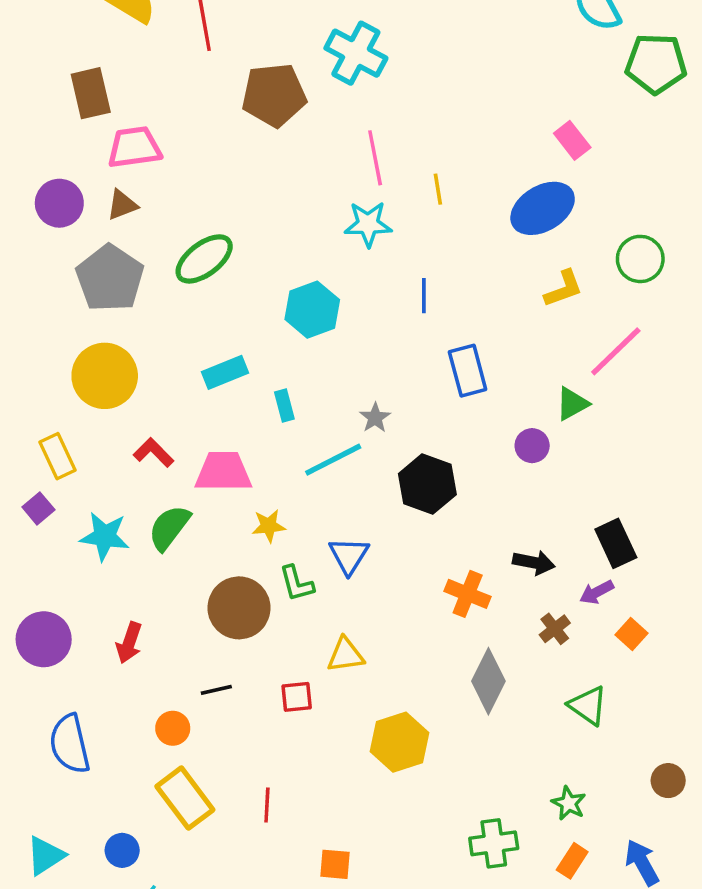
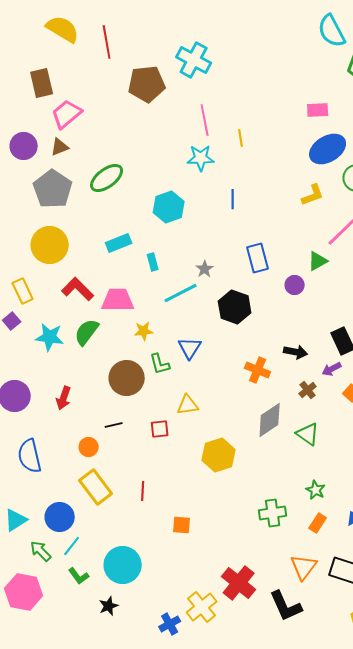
pink rectangle: (572, 140) -> (318, 110), turned -55
pink trapezoid: (134, 147) -> (67, 114), turned -32
blue ellipse: (543, 208) -> (328, 149), moved
blue rectangle: (468, 371) -> (258, 258), moved
red L-shape: (154, 453) -> (78, 289), size x1.4
gray diamond: (488, 681) -> (270, 420), turned 30
green triangle: (588, 706) -> (308, 434), moved
blue circle: (122, 850) -> (60, 517), size x1.5

